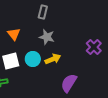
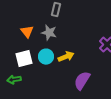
gray star: (47, 37) -> (49, 33), moved

